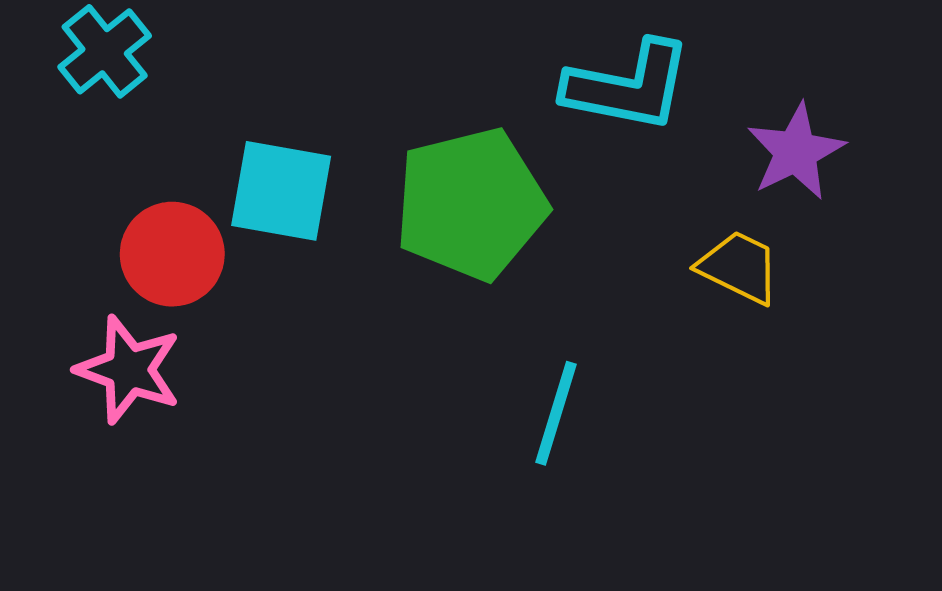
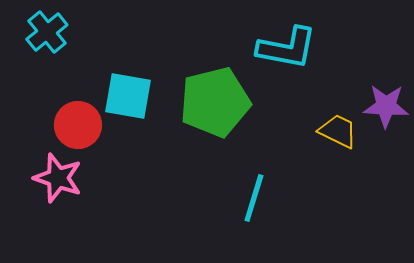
purple star: (796, 152) -> (386, 106), moved, turned 30

